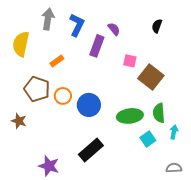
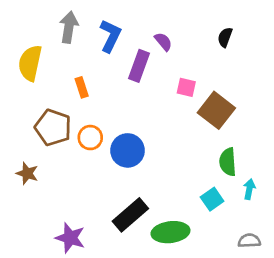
orange rectangle: (57, 61) -> (82, 87), turned -72
green ellipse: (130, 116) -> (170, 232), moved

